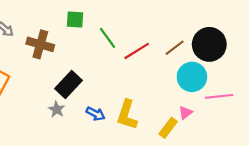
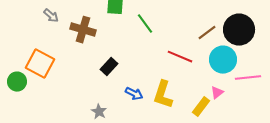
red line: (137, 51) -> (180, 57), moved, turned 55
black rectangle: (68, 84) -> (109, 67), size x0.7
gray star: (57, 109) -> (99, 112), moved

